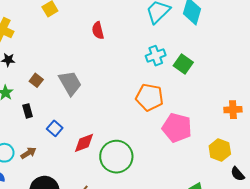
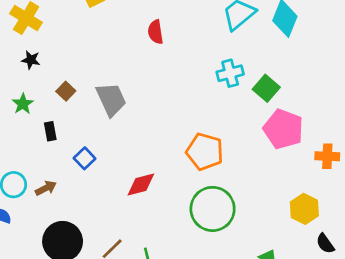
orange pentagon: (149, 97) -> (205, 152), moved
pink pentagon: (177, 128) -> (283, 129), moved
red diamond: (84, 143) -> (141, 185), moved
green circle: (116, 157) -> (213, 209), moved

